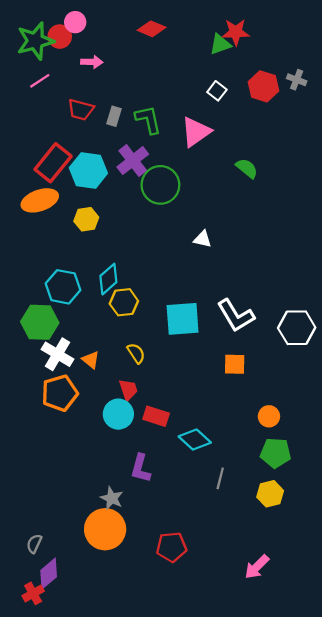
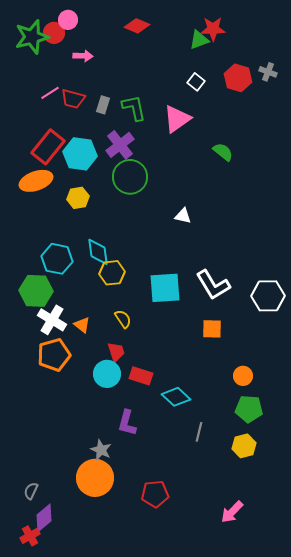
pink line: (40, 81) -> (50, 93), moved
green circle: (160, 185) -> (130, 177), moved
cyan diamond: (108, 279) -> (98, 252), turned -56

